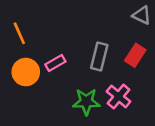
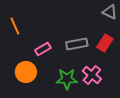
gray rectangle: (99, 57) -> (77, 44), turned 65
orange circle: (26, 72) -> (26, 72), moved

